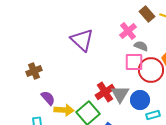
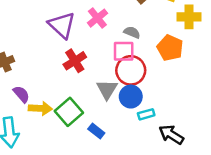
pink cross: (128, 31) -> (97, 18), moved
red circle: (151, 70) -> (131, 70), moved
red cross: (105, 92) -> (75, 61), moved

